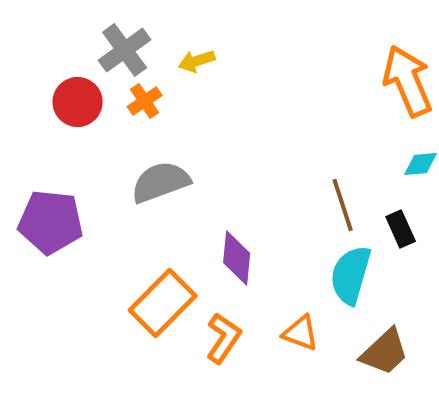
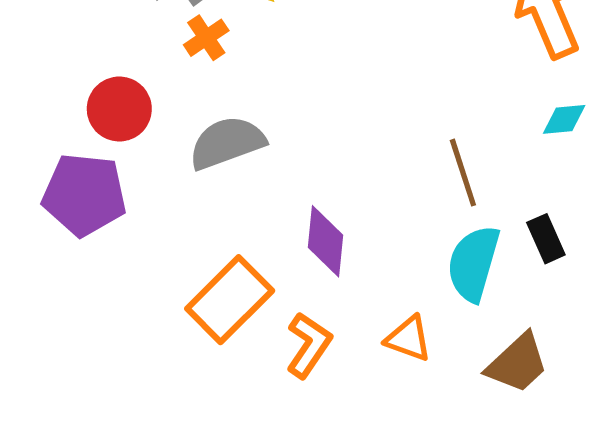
red circle: (78, 102) -> (119, 109), moved
black rectangle: (401, 229) -> (546, 239), moved

